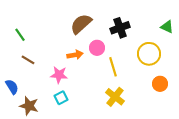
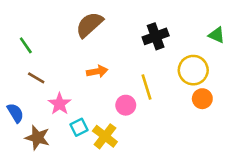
brown semicircle: (81, 24) -> (89, 25), moved
pink circle: (97, 48) -> (126, 105), moved
pink star: (59, 75) -> (60, 104), moved, turned 30
orange circle: (160, 84) -> (202, 99), moved
yellow cross: (115, 97) -> (105, 136), moved

